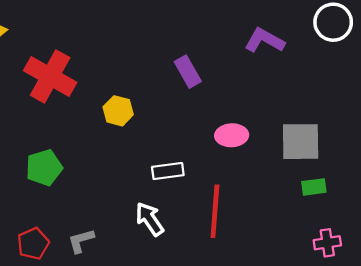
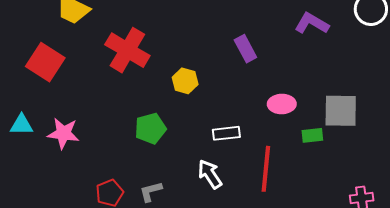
green pentagon: (44, 168) -> (150, 128), moved
green rectangle: (314, 187) -> (312, 135), moved

